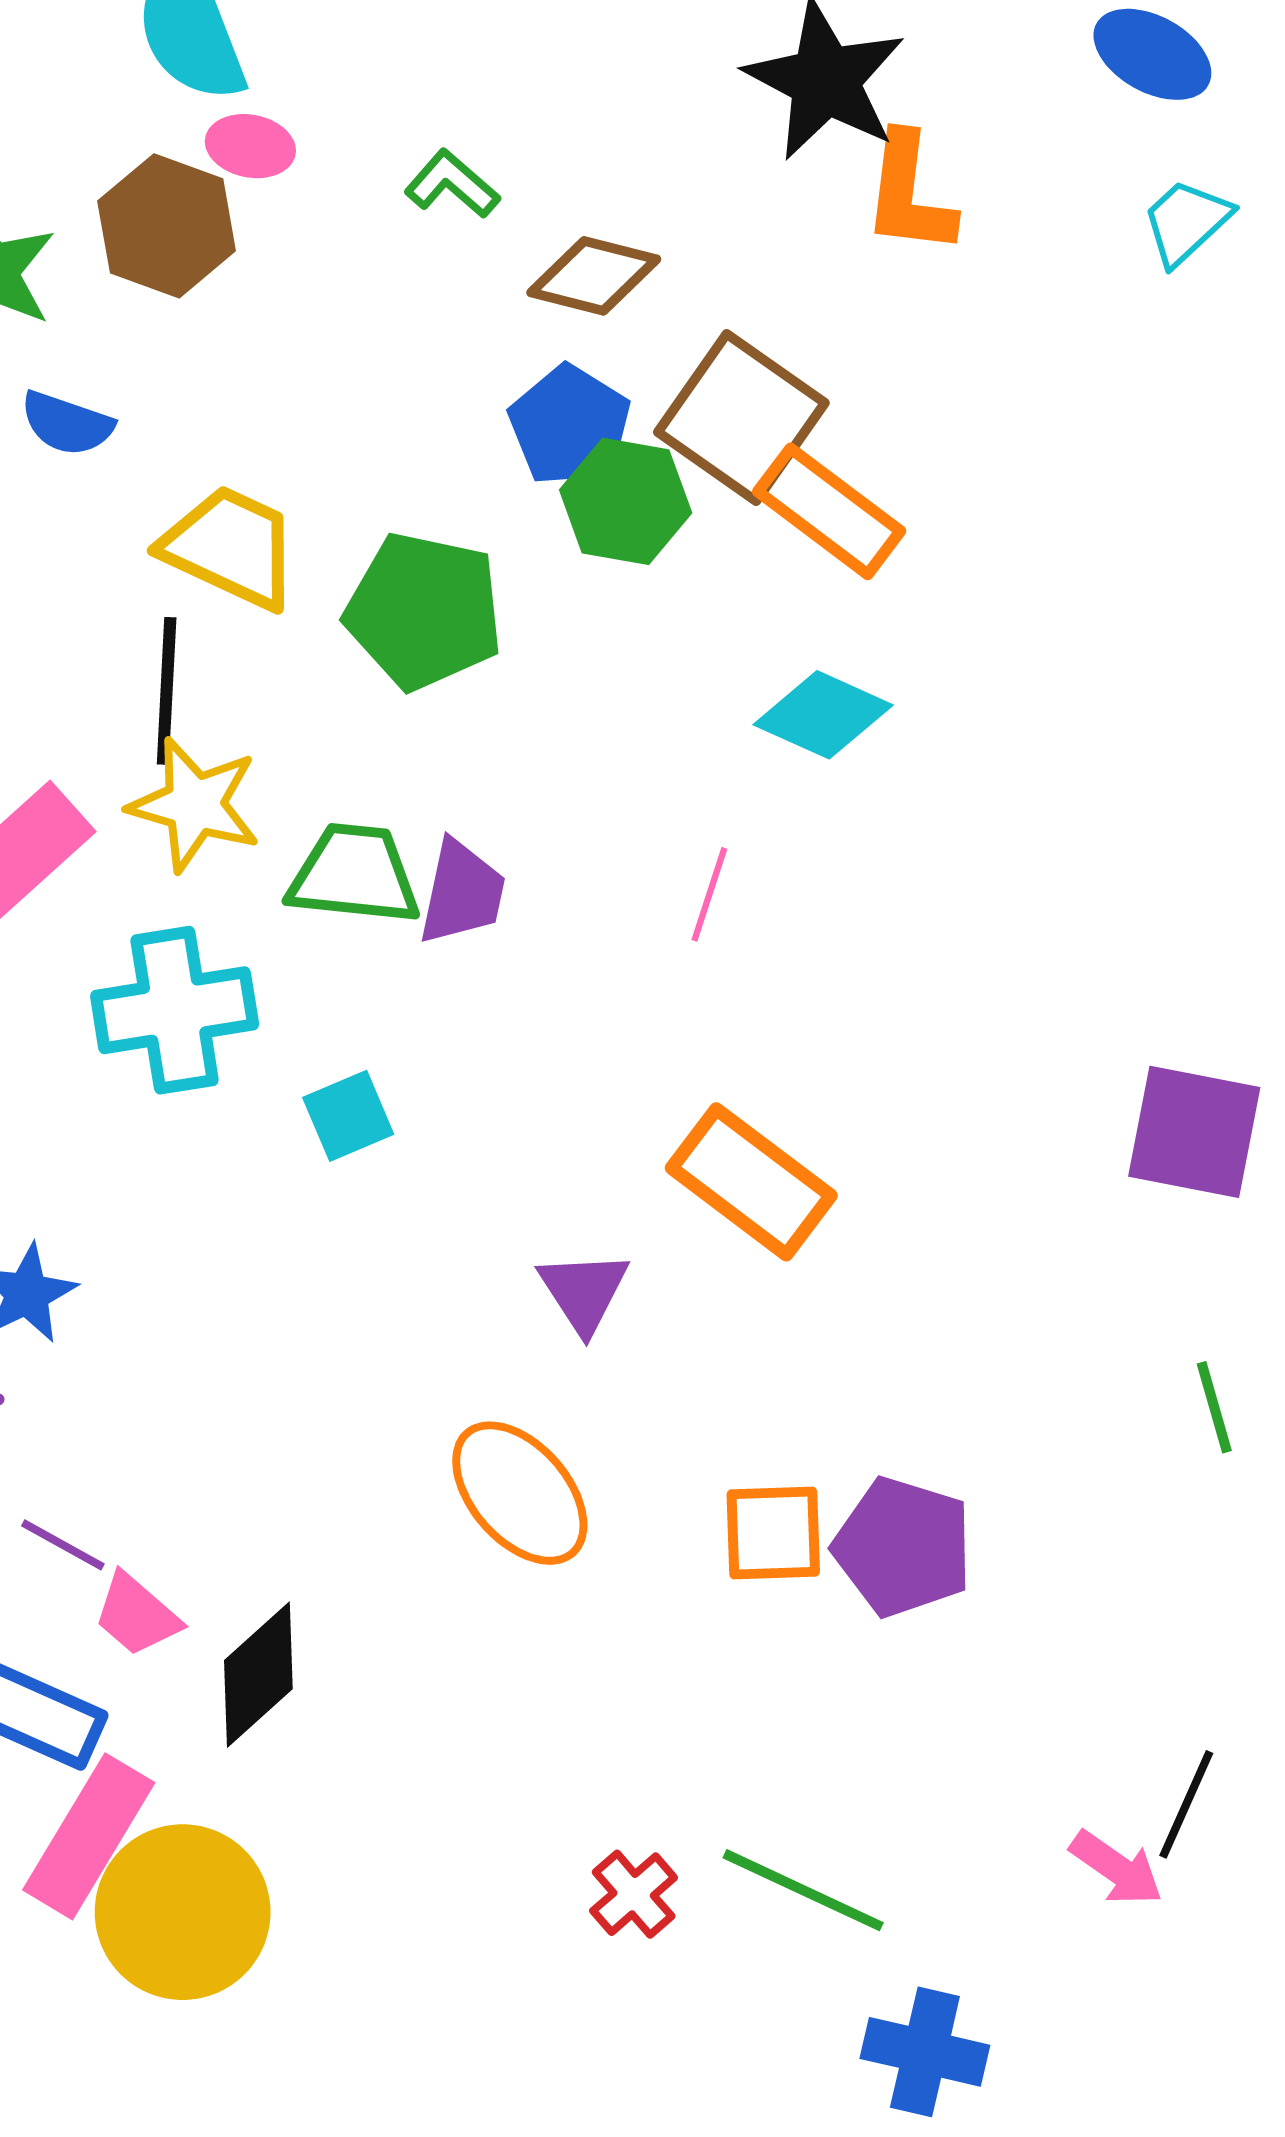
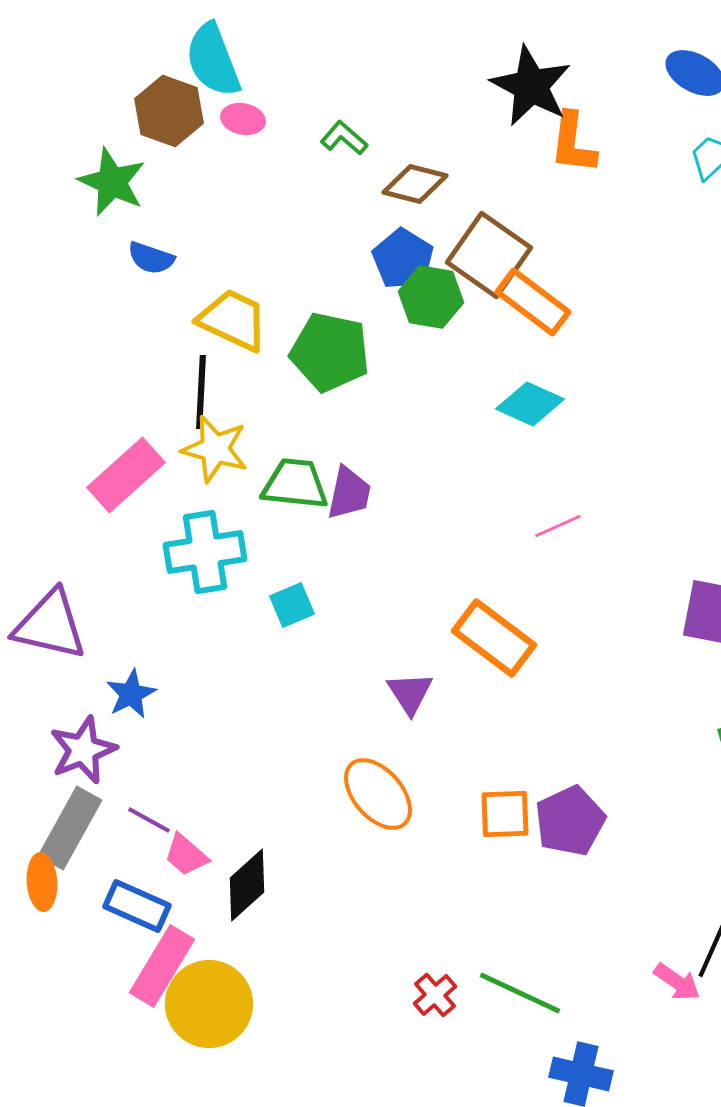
brown hexagon: (167, 226) -> (169, 111), moved
pink line: (709, 894) -> (558, 526), moved, turned 48
purple pentagon: (903, 1547) -> (570, 821), turned 30

